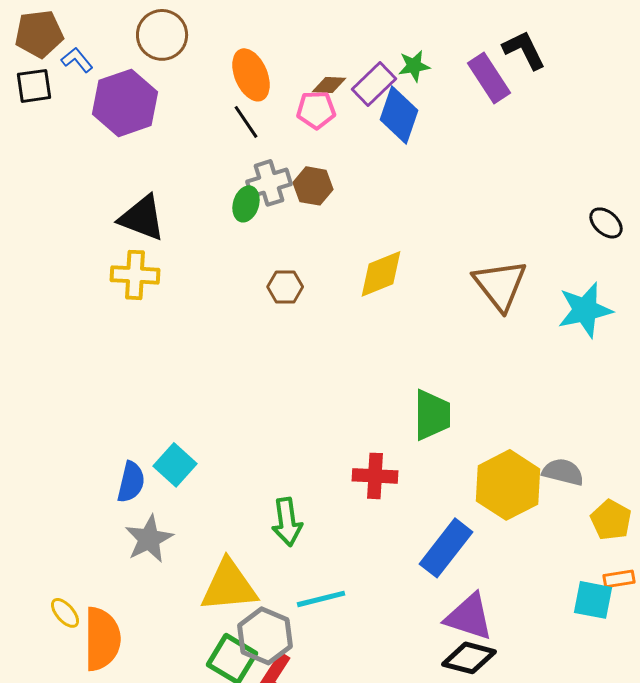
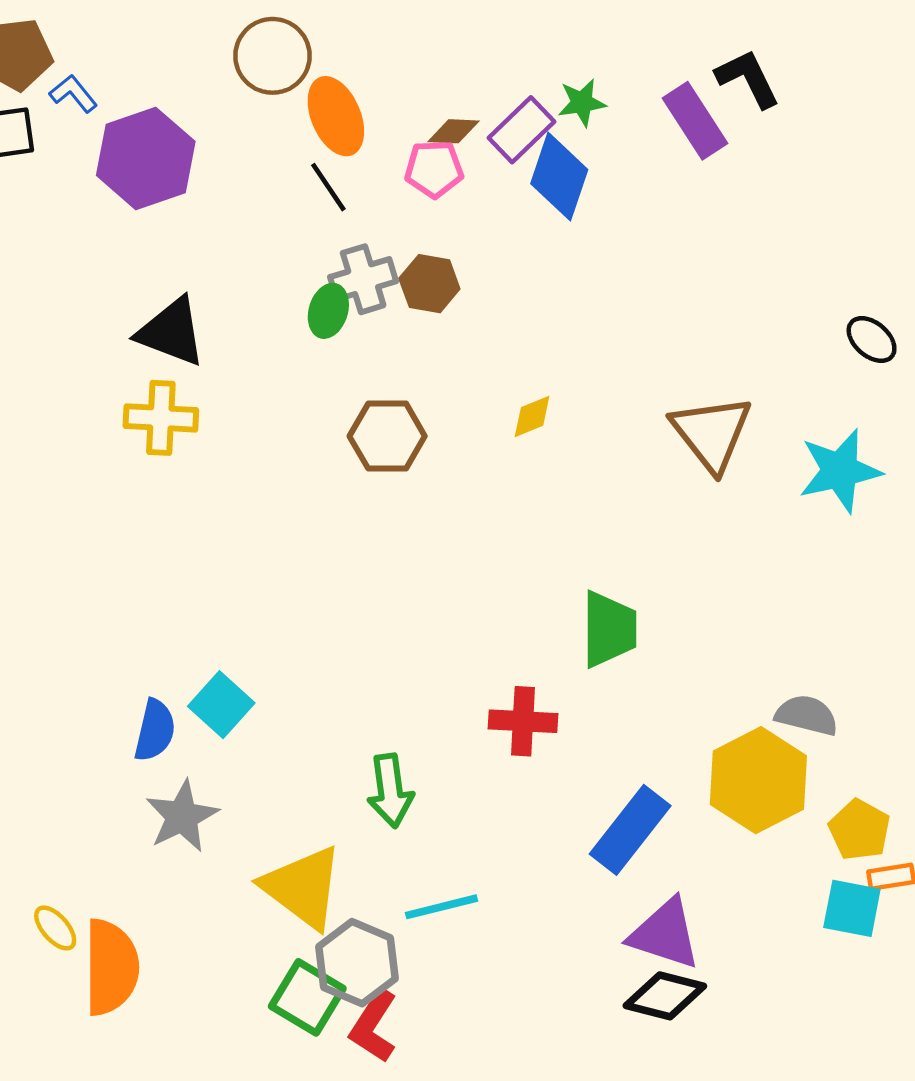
brown circle: (162, 35) -> (273, 56), moved
yellow diamond: (381, 274) -> (532, 416), size x0.6
brown hexagon: (285, 287) -> (387, 436), size x1.4
yellow hexagon: (508, 485) -> (758, 780), moved
yellow pentagon: (611, 520) -> (859, 830), moved
yellow triangle: (229, 586) -> (303, 887), turned 42

